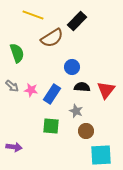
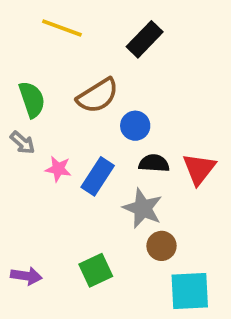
brown semicircle: (52, 38) -> (98, 96), moved
gray arrow: (12, 86) -> (23, 143), moved
gray star: (76, 111) -> (143, 208), size x1.5
green square: (51, 126) -> (96, 270), moved, turned -30

